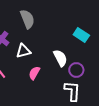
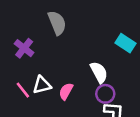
white triangle: (23, 51) -> (42, 85), moved
purple circle: (76, 70) -> (105, 94), moved

